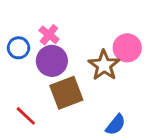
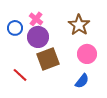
pink circle: (127, 48) -> (87, 54), moved
brown star: (104, 65) -> (79, 25), moved

